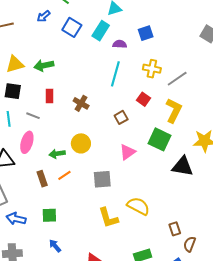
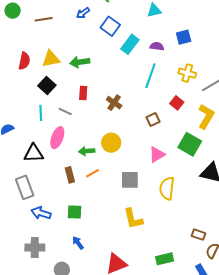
cyan rectangle: (101, 31) -> (130, 44), moved
black square: (13, 91) -> (47, 86), turned 30
yellow semicircle: (138, 206) -> (167, 188), moved, turned -115
brown rectangle: (175, 229) -> (199, 235), turned -56

